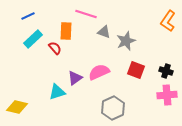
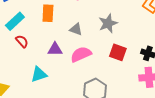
gray triangle: (104, 32) -> (76, 29), moved
red semicircle: (55, 48) -> (22, 41), moved
purple triangle: (75, 78) -> (55, 49), moved, turned 35

